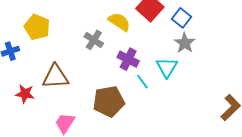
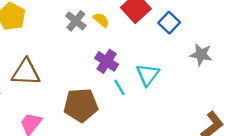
yellow semicircle: (119, 22) -> (101, 20), size x0.7
gray cross: (94, 40) -> (76, 21), moved
gray star: (185, 43) -> (201, 55), moved, turned -30

